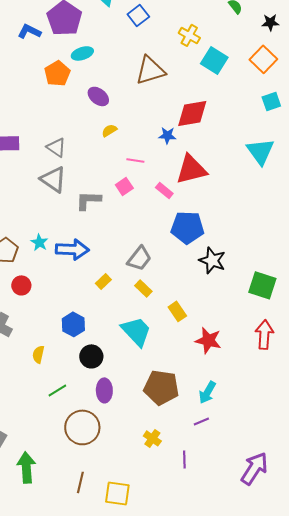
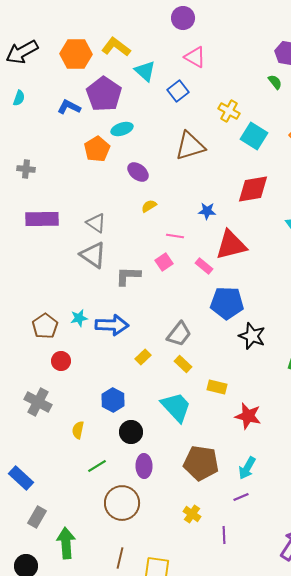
red diamond: (192, 113) -> (253, 189), moved
cyan star: (39, 242) -> (79, 318), turned 30
yellow rectangle: (177, 311) -> (217, 387), turned -42

